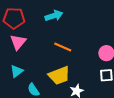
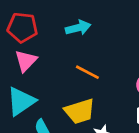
cyan triangle: (17, 71) -> (21, 101), size x1.6

